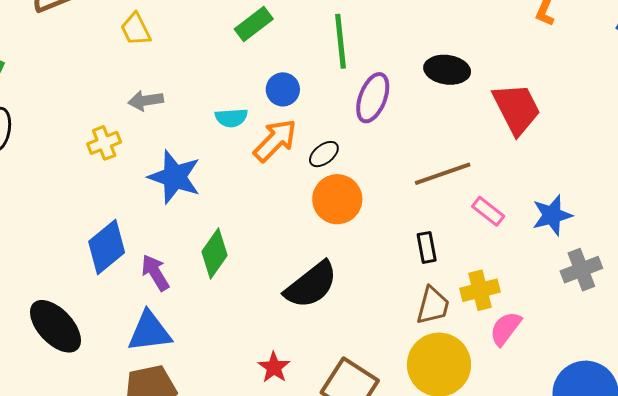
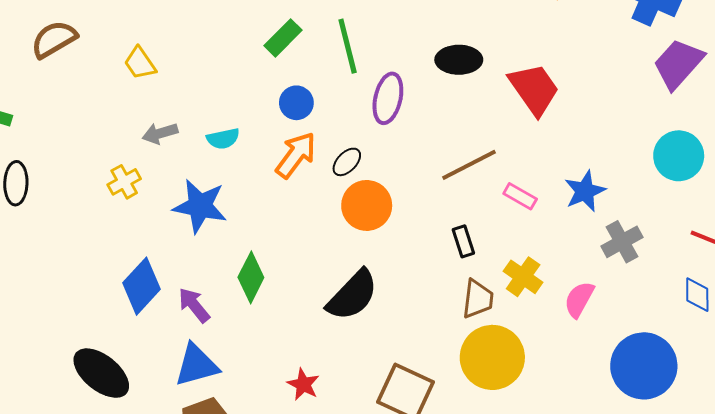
green rectangle: (254, 24) -> (283, 38), moved
cyan semicircle: (231, 118) -> (223, 139), moved
yellow cross: (480, 290) -> (523, 277), turned -33
pink semicircle: (505, 329) -> (579, 299), moved
red star: (274, 367) -> (303, 384), moved

